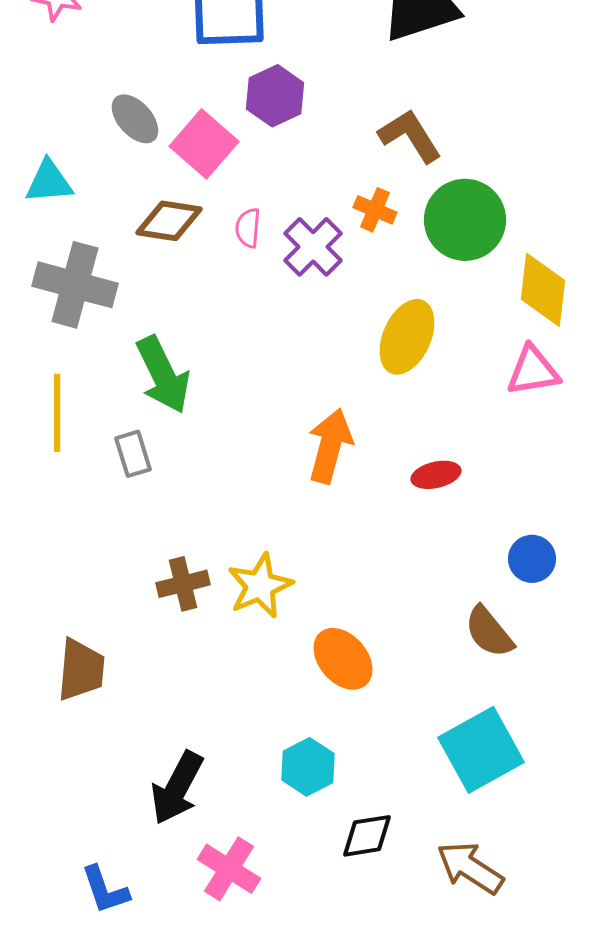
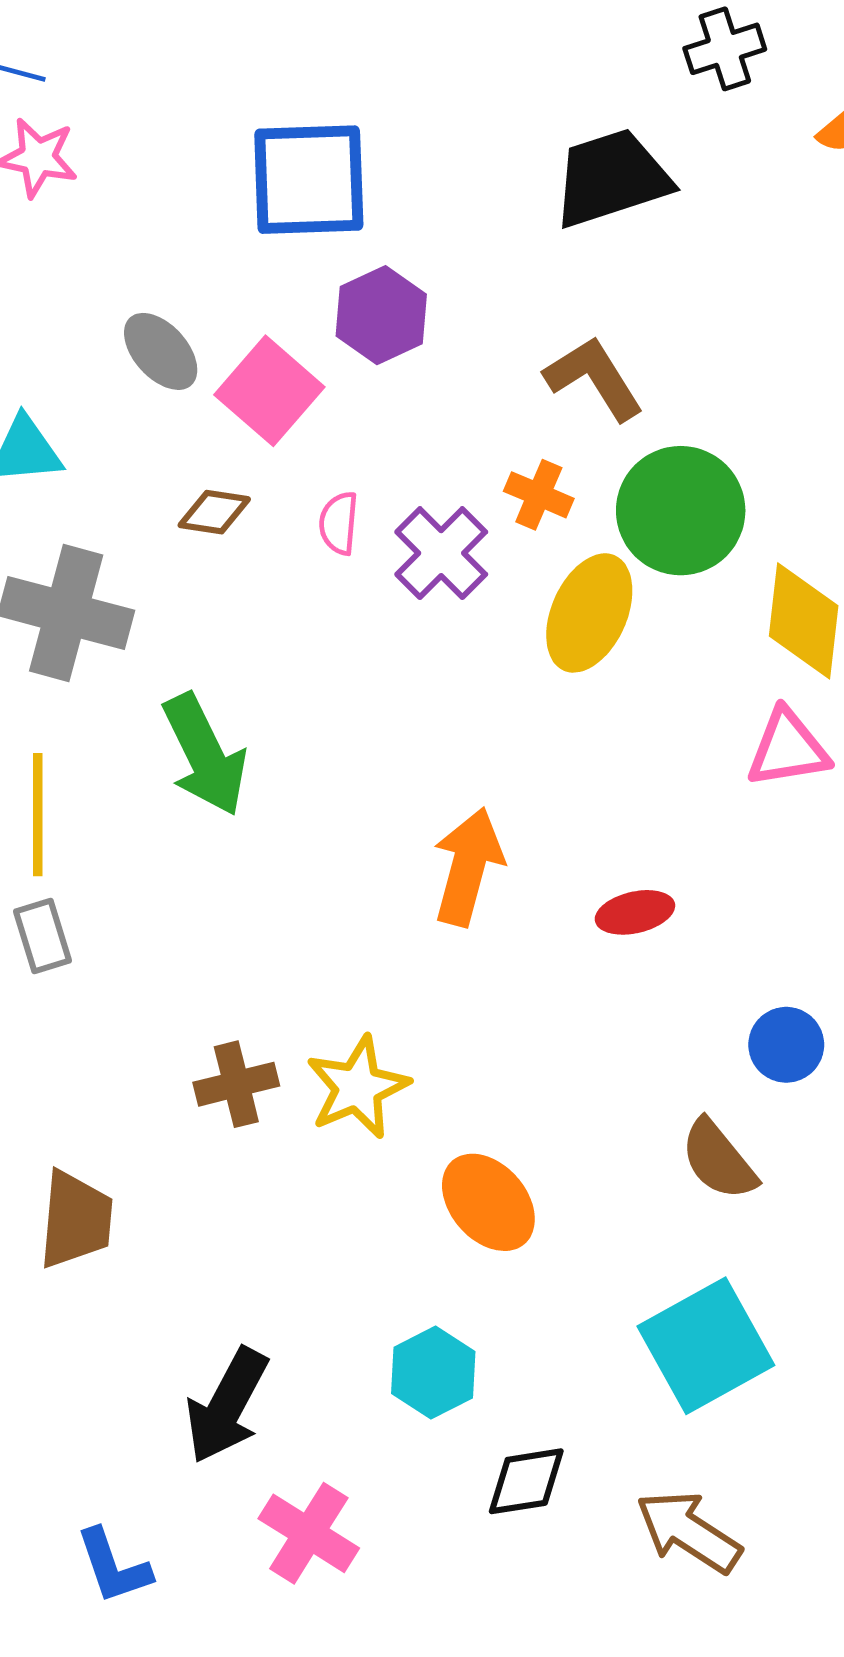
brown diamond: (169, 221) -> (214, 512), size x0.7
yellow ellipse: (407, 337) -> (589, 613), moved
gray rectangle: (133, 454) -> (42, 936), moved

